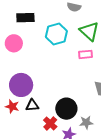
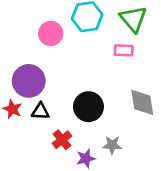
pink circle: (14, 43) -> (51, 33), moved
black circle: (66, 109) -> (88, 107), moved

